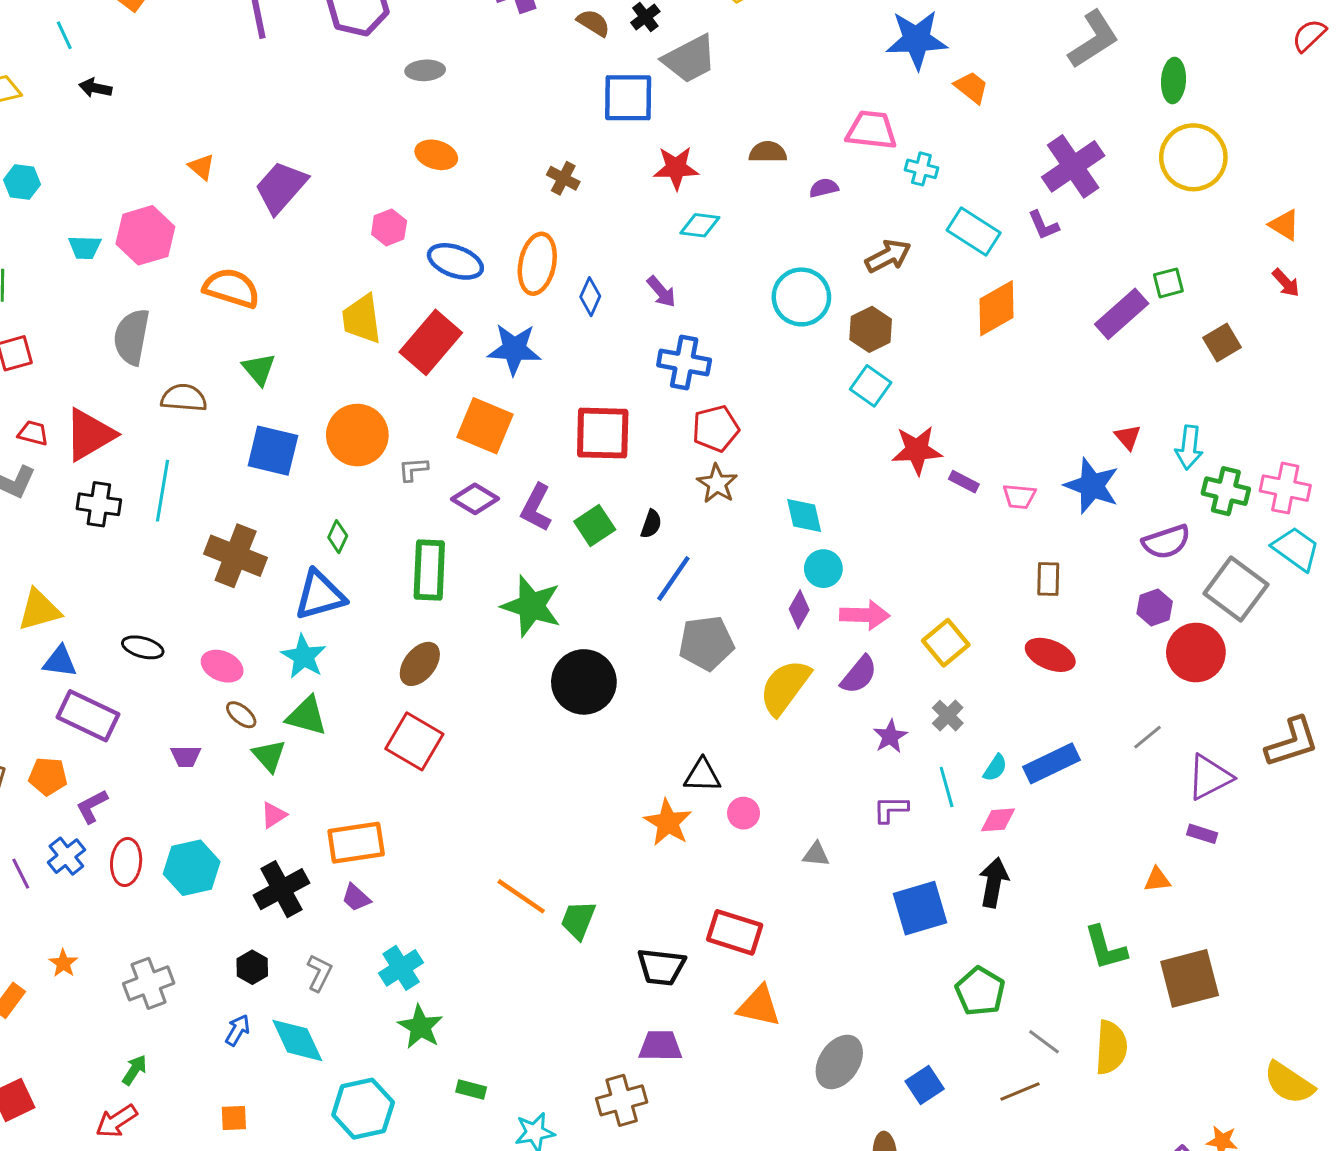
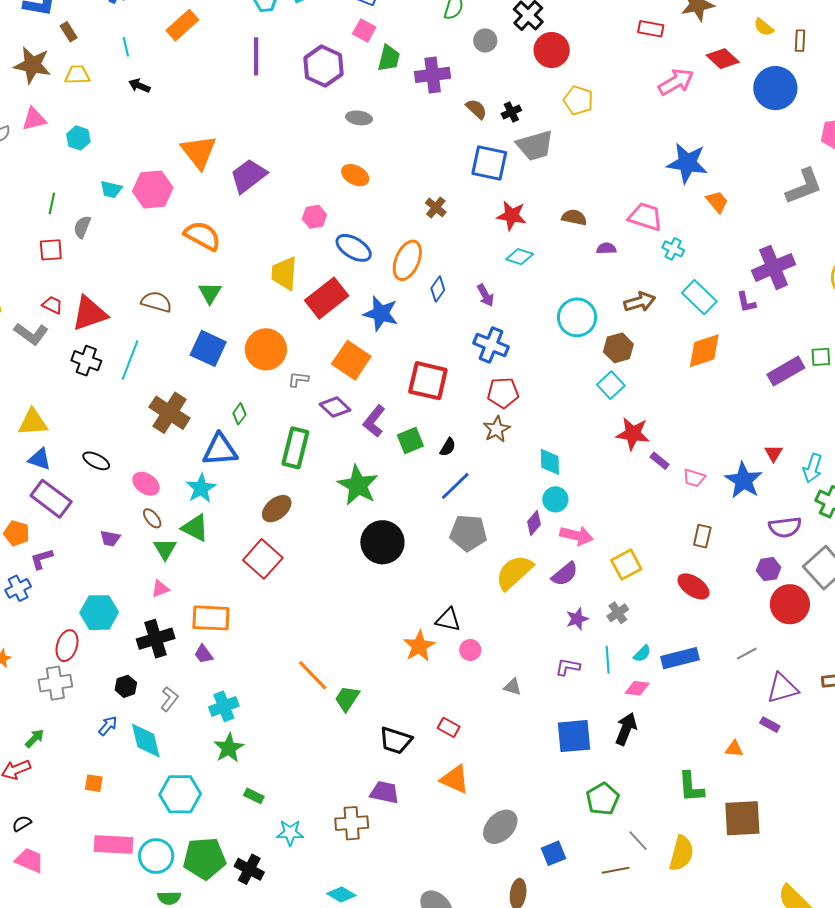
orange triangle: (202, 167) -> (199, 152), size x2.0
gray semicircle: (132, 337) -> (82, 227), moved, size x0.6
red ellipse: (126, 862) -> (67, 646), moved
red rectangle: (735, 932) -> (449, 727), size x0.6

